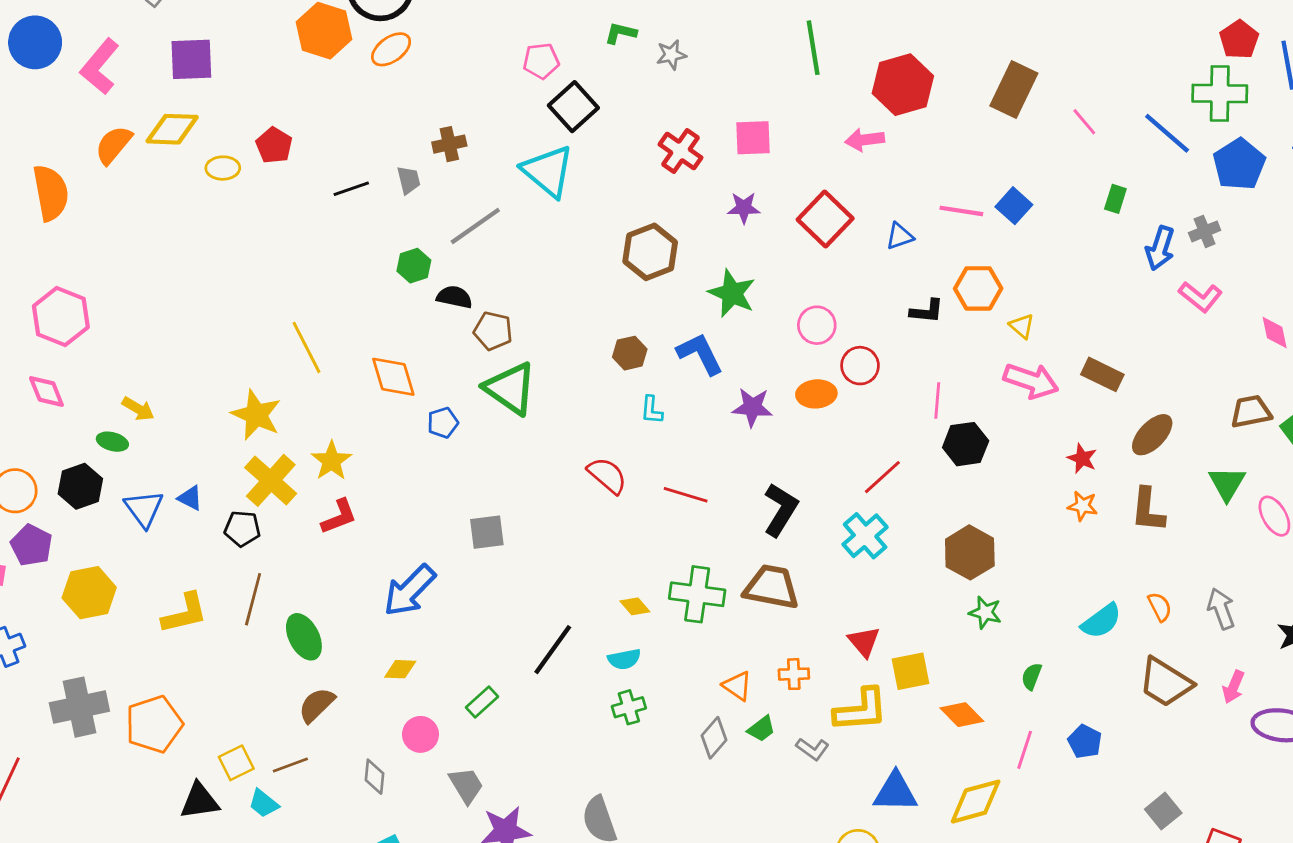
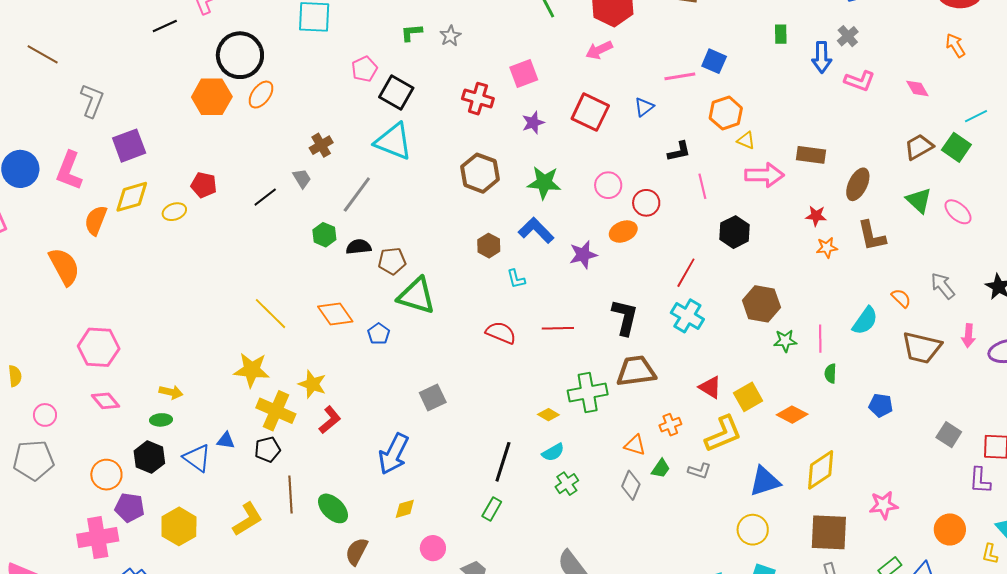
orange hexagon: (978, 288) -> (726, 113), moved
pink line: (937, 400) -> (702, 186), moved
green rectangle: (482, 702) -> (492, 509), moved
pink line: (1025, 750) -> (820, 339), moved

